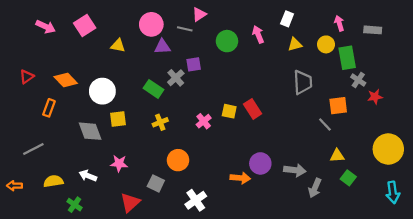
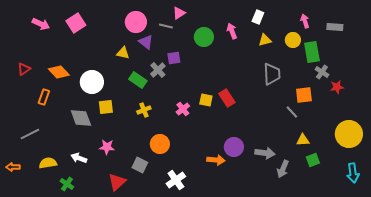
yellow triangle: (118, 46) -> (123, 53), moved
purple triangle: (162, 47) -> (146, 42), turned 42
green square: (348, 178) -> (313, 160), turned 32

